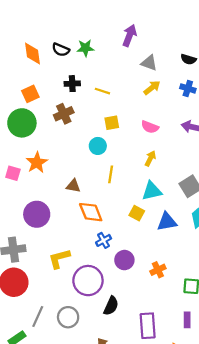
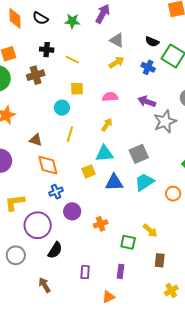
green star: (85, 48) -> (72, 21), moved
pink semicircle: (150, 127) -> (110, 97), turned 147
yellow square: (137, 213) -> (88, 171), turned 32
purple rectangle: (148, 326) -> (85, 272), size x0.6

